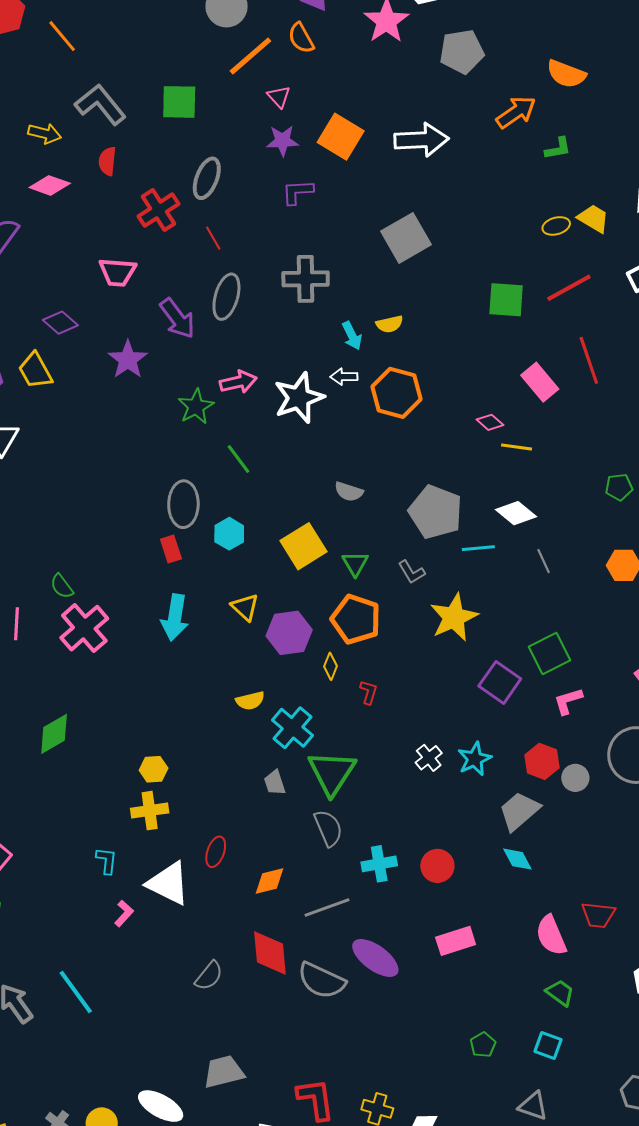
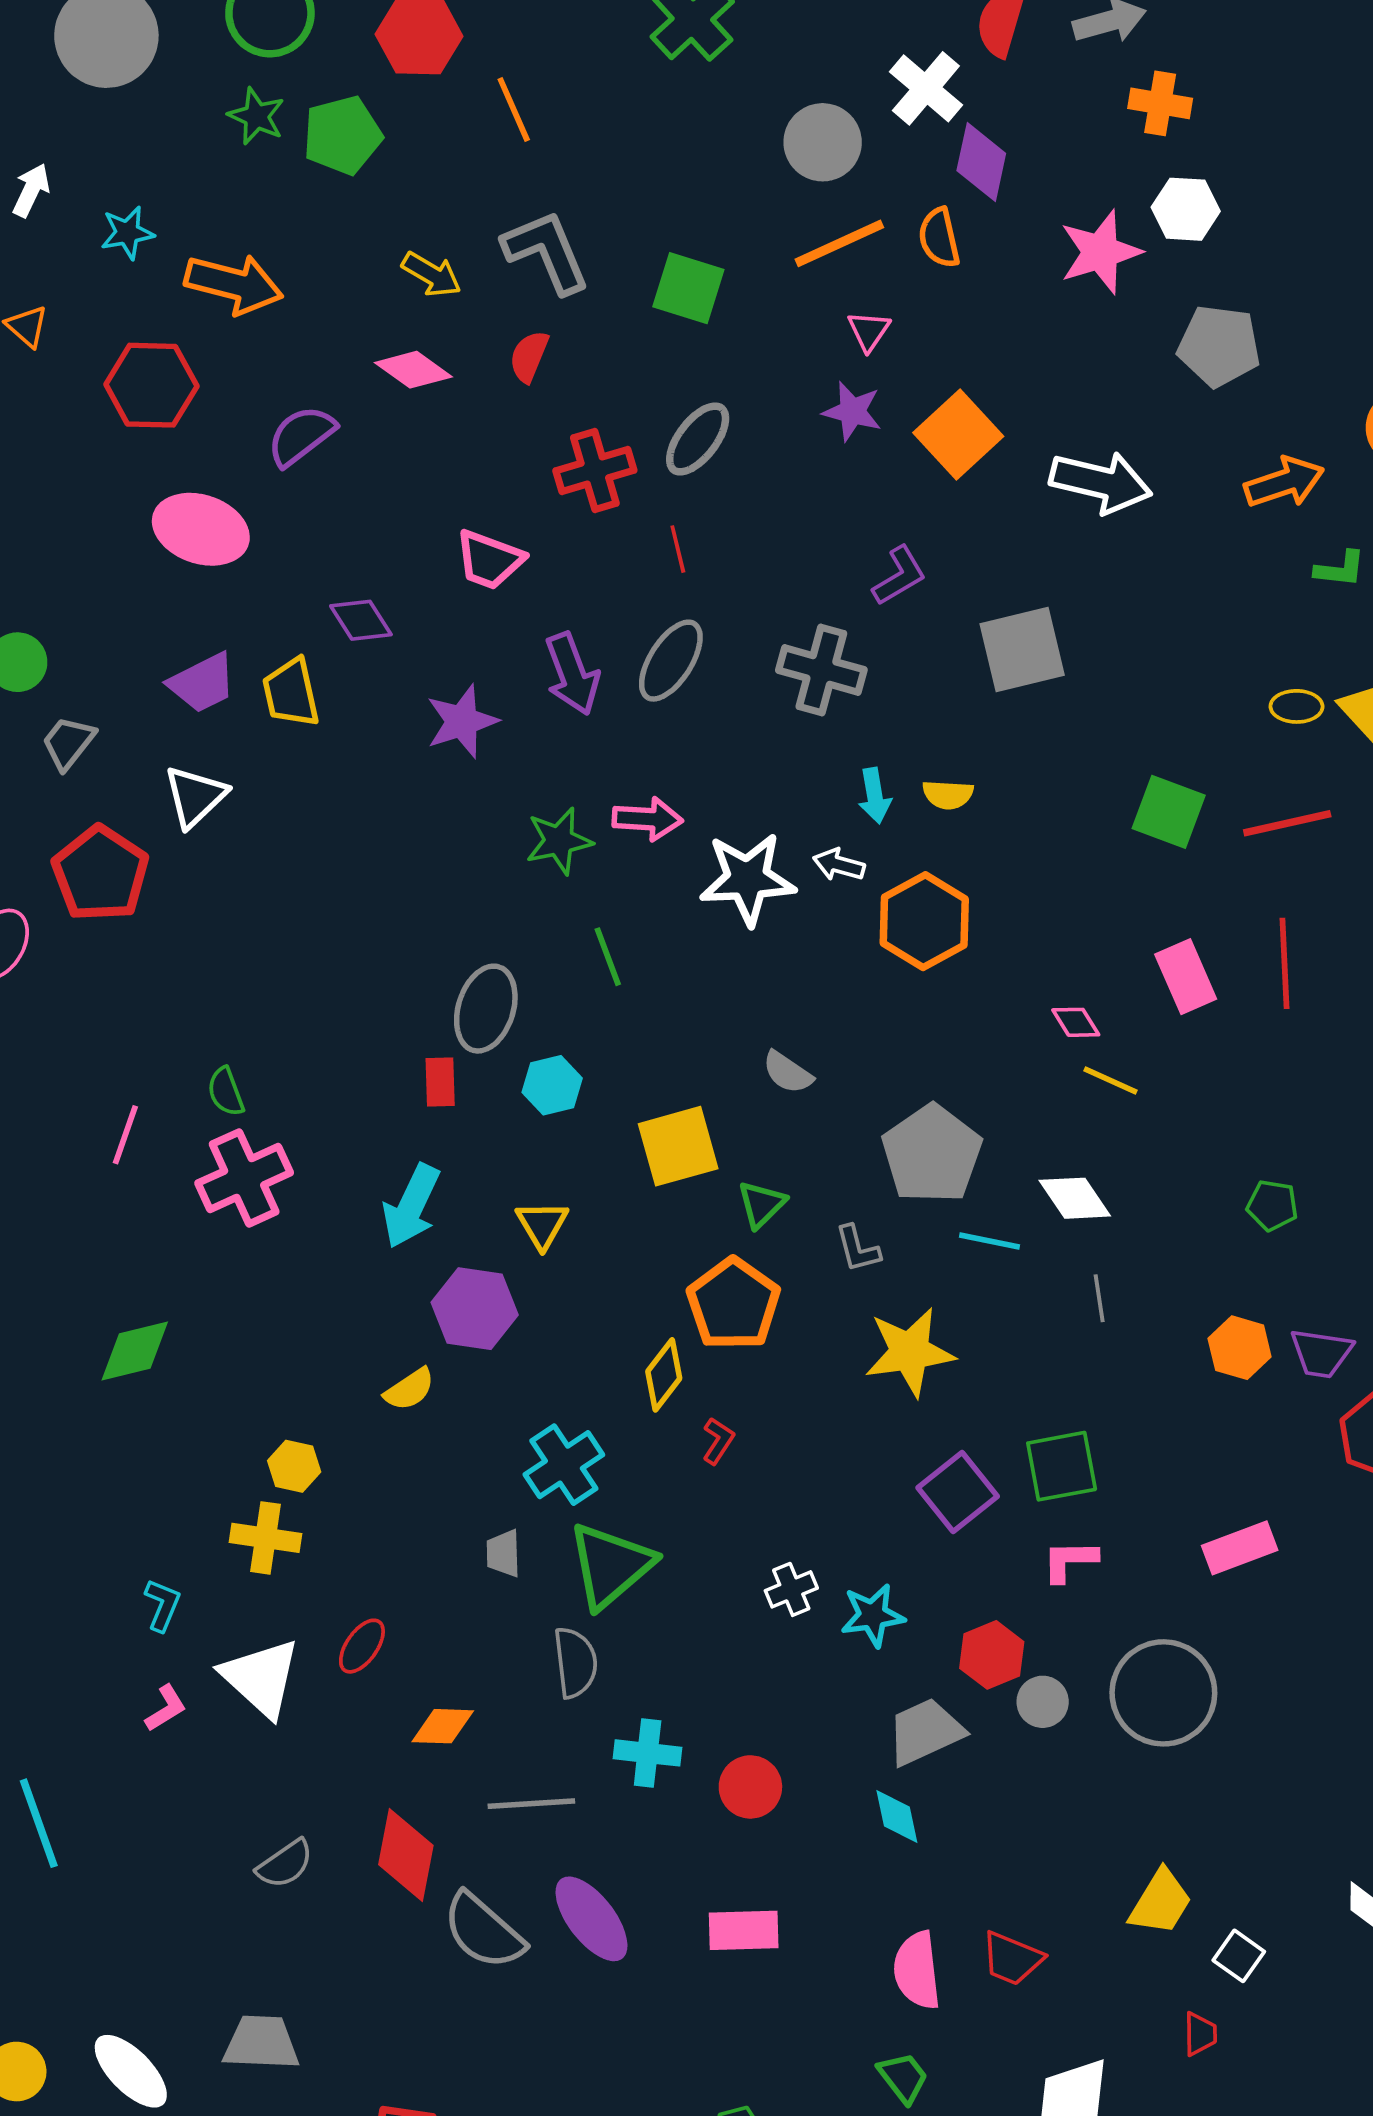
purple L-shape: (297, 192) -> (899, 576), moved, turned 136
purple hexagon: (289, 633) -> (475, 1309), moved
yellow diamond: (331, 666) -> (664, 1375), size x1.4
yellow semicircle: (250, 701) -> (409, 1389), moved, turned -36

